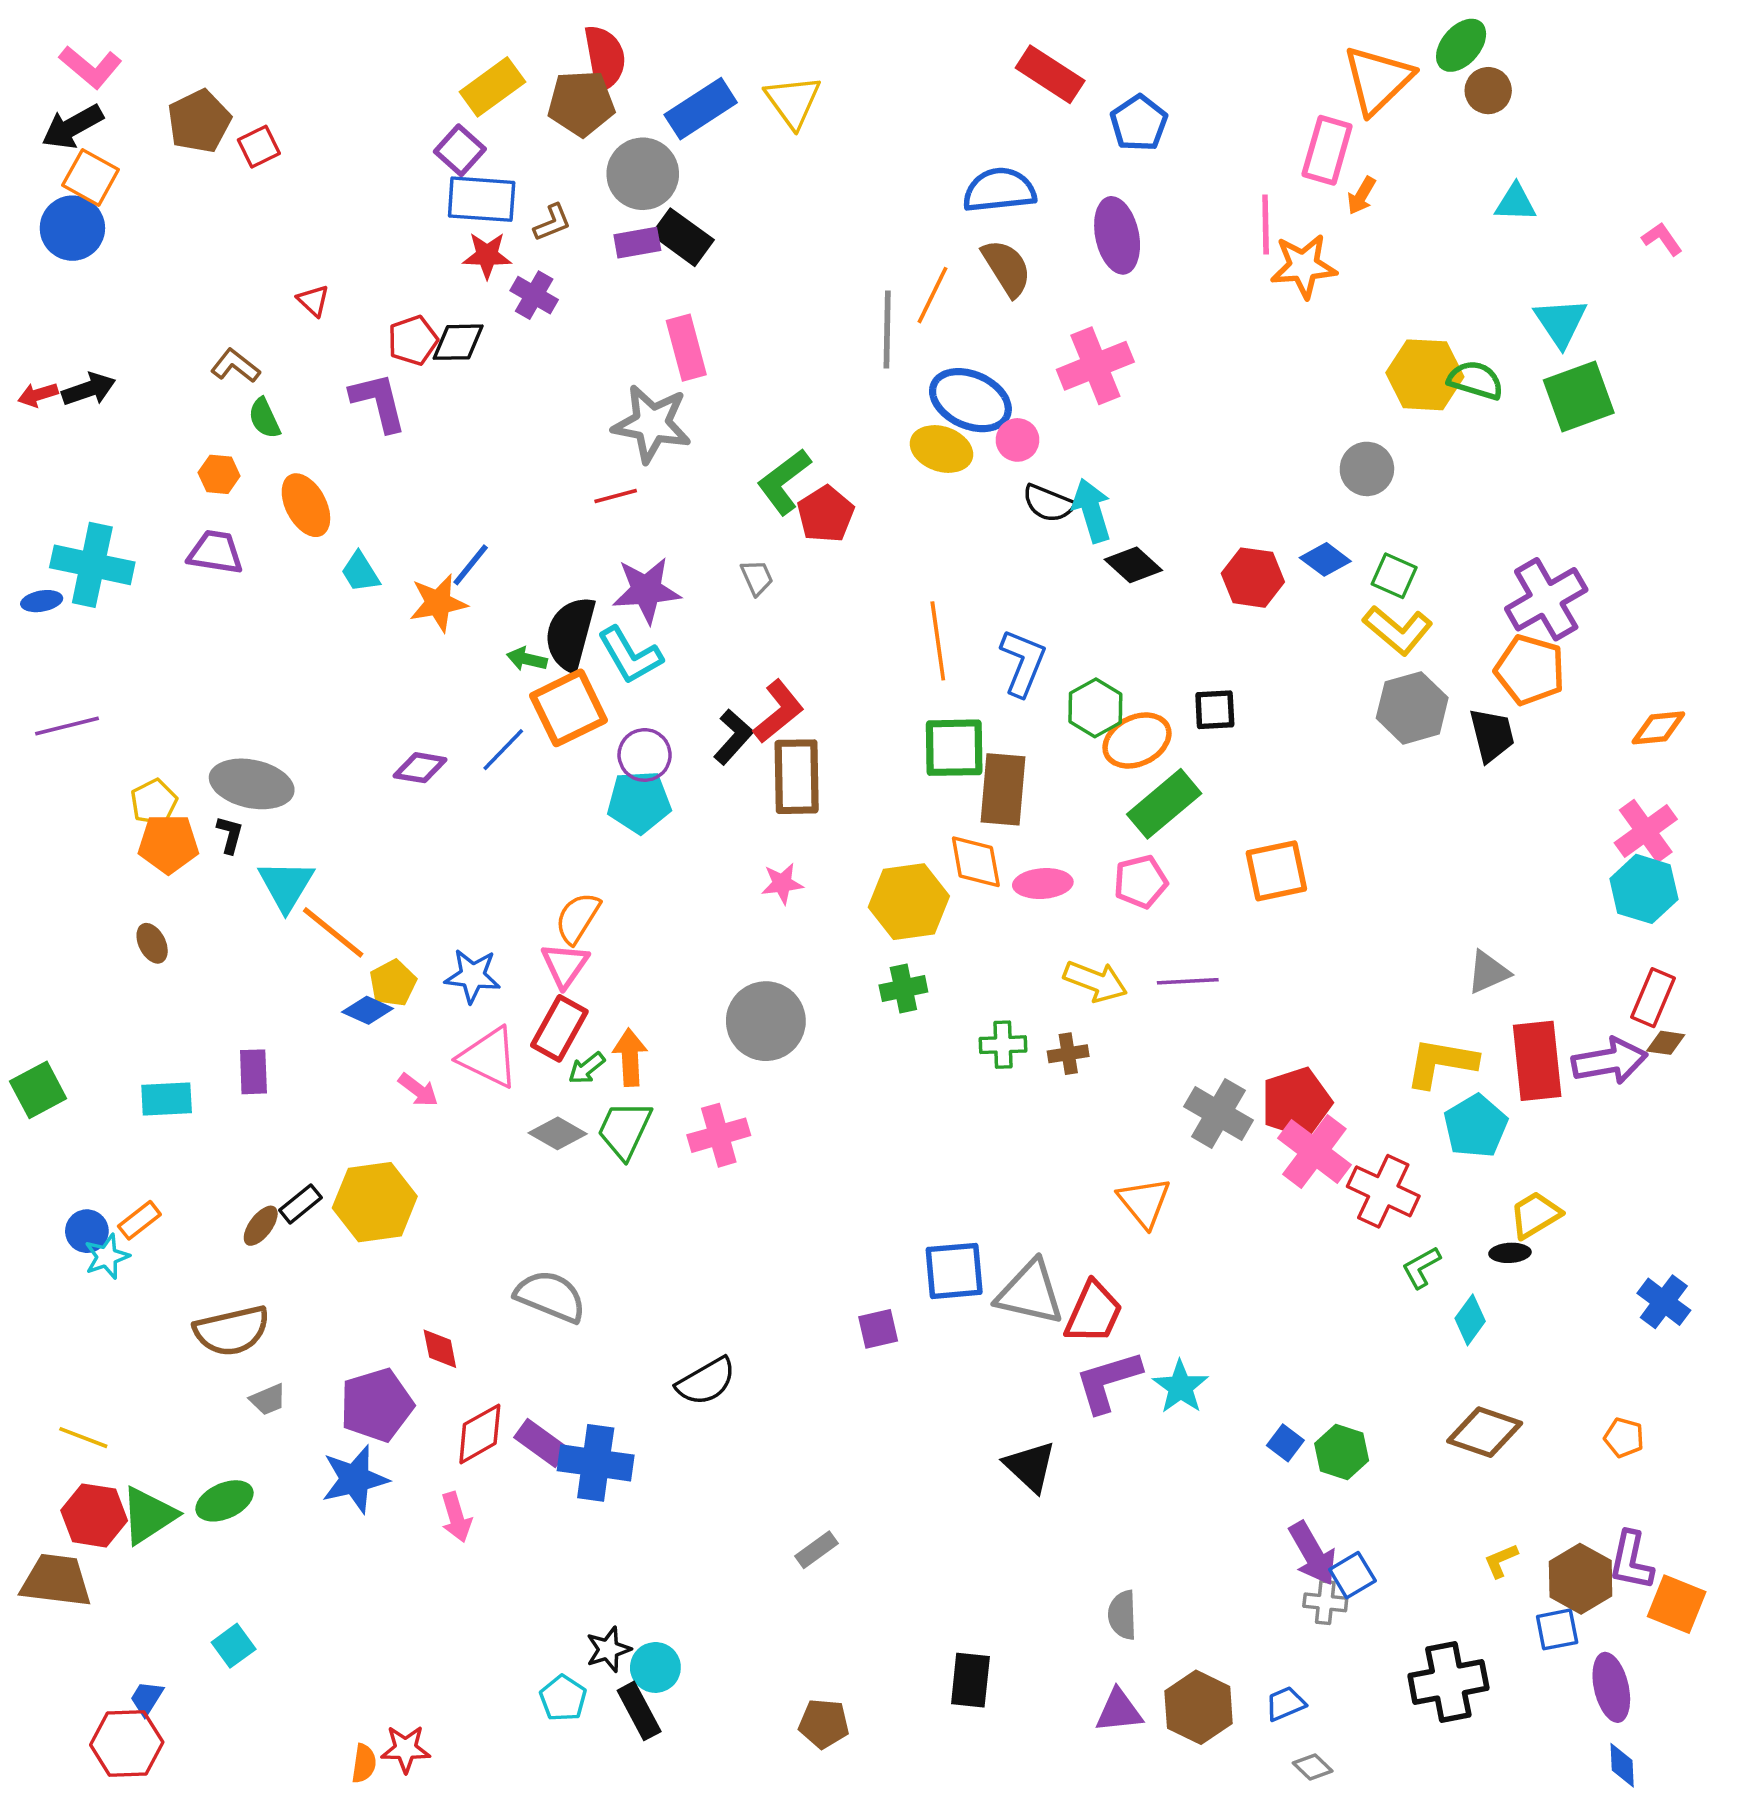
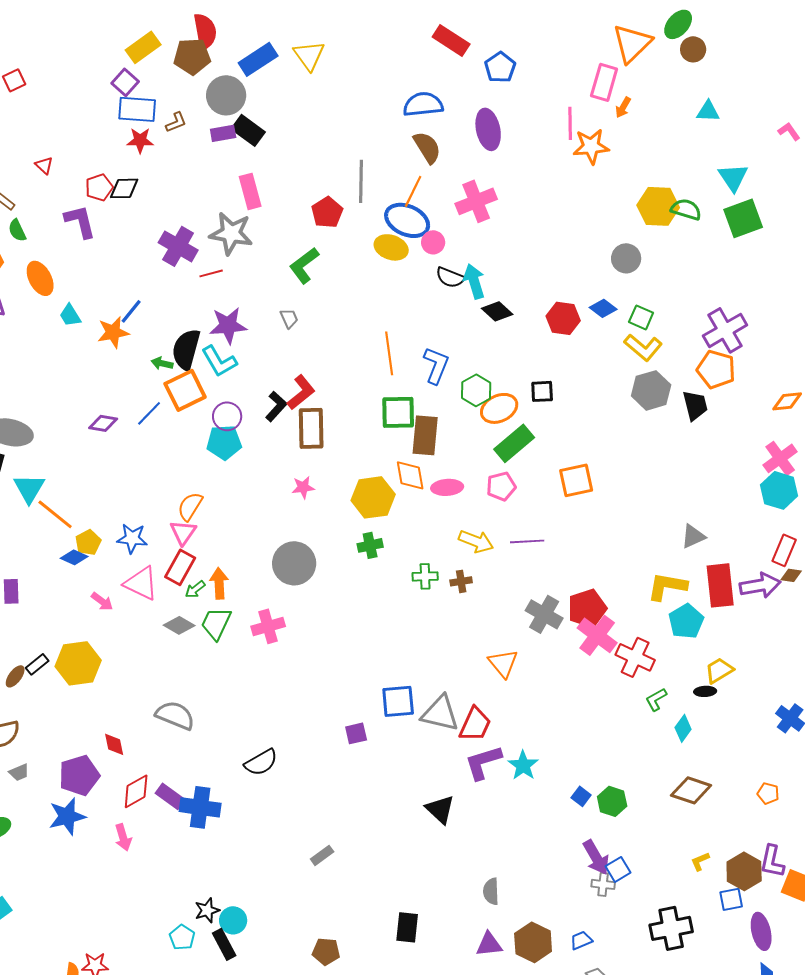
purple cross: (534, 295) -> (178, 246), moved, size x1.5
orange line: (932, 295) -> (413, 191), moved
red pentagon: (826, 514) -> (327, 212), moved

